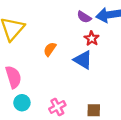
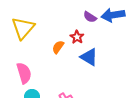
red star: (92, 38) -> (77, 37), moved

